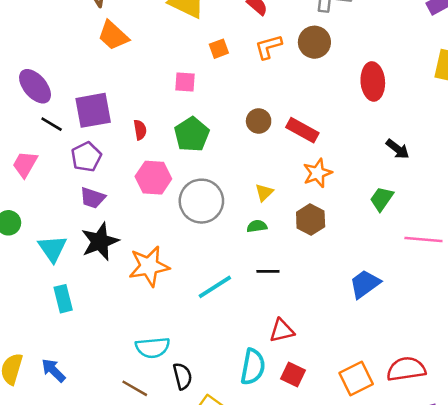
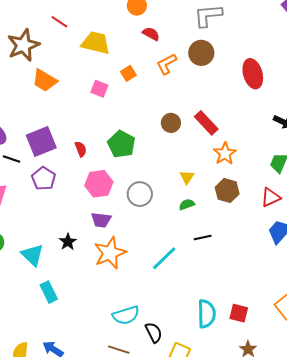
pink square: (185, 82) -> (99, 89), moved, turned 30
red rectangle: (302, 130) -> (206, 123), turned 30
purple trapezoid: (93, 198) -> (101, 220), moved
gray circle: (201, 201) -> (140, 194), size x0.7
black star: (100, 241) -> (68, 242), size x0.6
red triangle: (282, 331) -> (271, 197), moved

